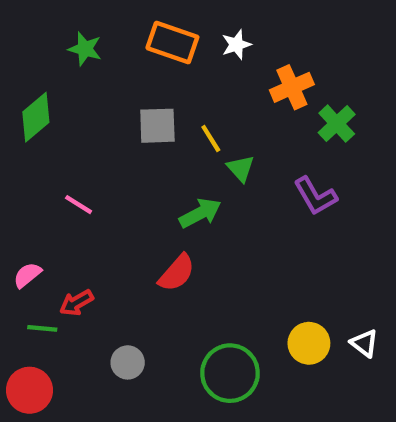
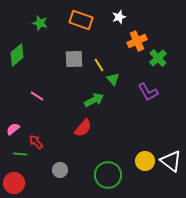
white star: (236, 45) -> (119, 17), moved
red arrow: (76, 303) -> (36, 142), turned 77
white triangle: (364, 343) -> (171, 161), size x1.6

